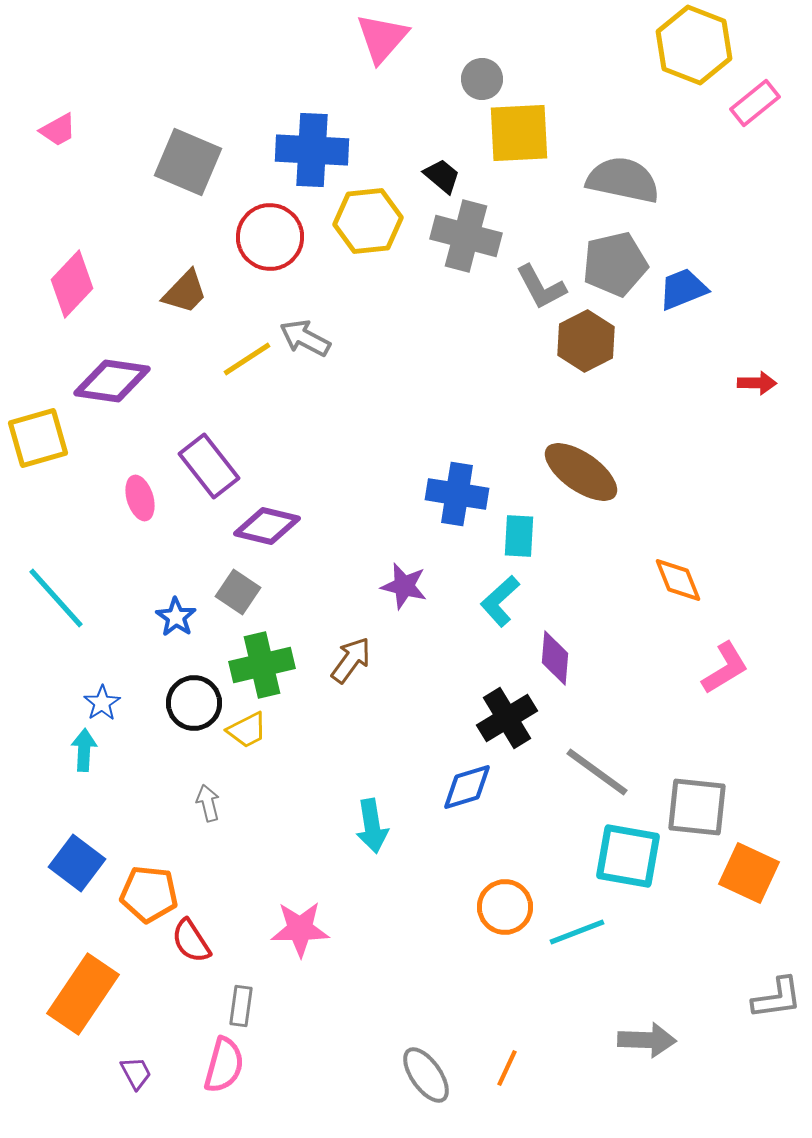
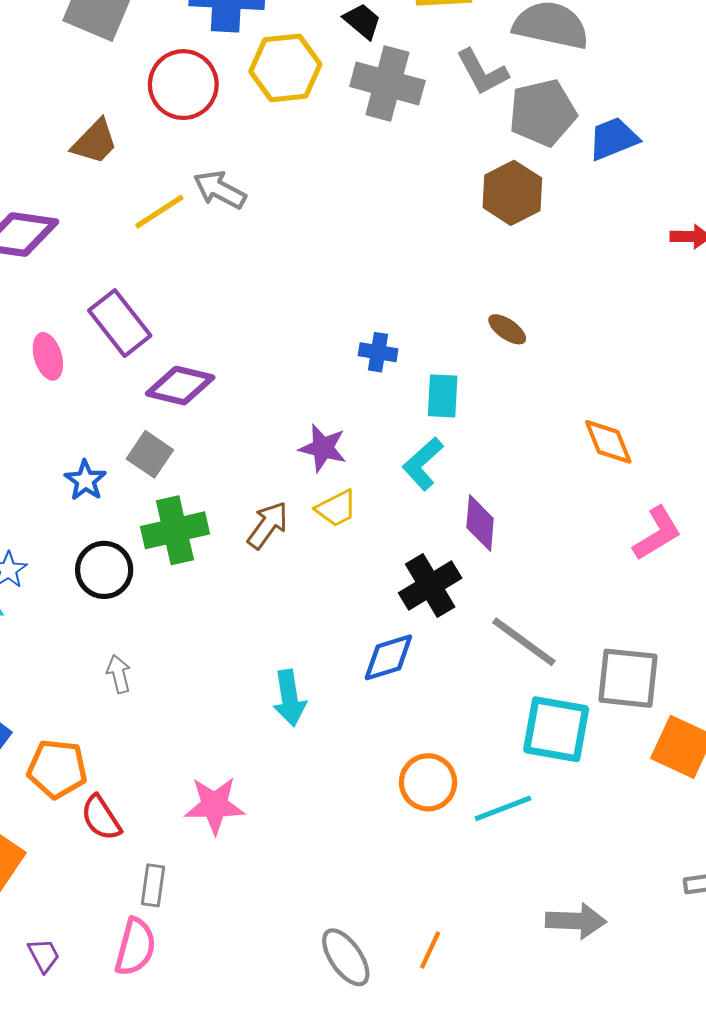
gray L-shape: (541, 287) -> (482, 72), moved
brown ellipse: (581, 472) -> (507, 329), size x0.5
blue cross: (457, 494) -> (378, 352), size x0.6
yellow trapezoid: (247, 730) -> (336, 508), moved

